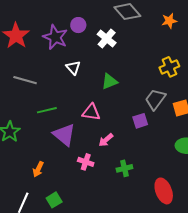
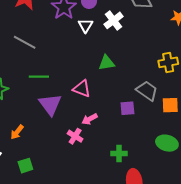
white triangle: (73, 68) -> (86, 26), moved
gray trapezoid: (155, 99) -> (147, 91), turned 75
pink cross: (86, 162) -> (75, 136), moved
green cross: (124, 168) -> (119, 153), moved

